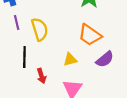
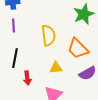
yellow semicircle: (40, 29) -> (48, 35), moved

